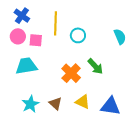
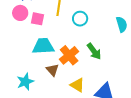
cyan trapezoid: (26, 66) -> (43, 46), moved
brown triangle: (55, 103) -> (53, 70), moved

